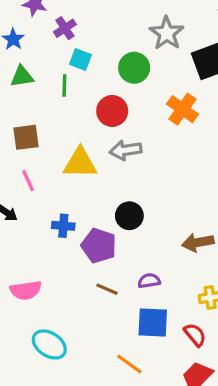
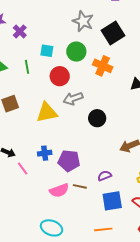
cyan square: (80, 60) -> (47, 51), moved
green circle: (134, 68) -> (76, 52), moved
pink line: (28, 180) -> (23, 168), moved
black circle: (129, 216) -> (97, 118), moved
pink semicircle: (26, 290) -> (59, 190), moved
orange line: (129, 364) -> (103, 229), turned -30

